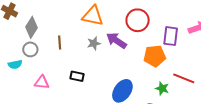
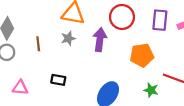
purple rectangle: (171, 36) -> (160, 20), moved
purple arrow: (116, 40) -> (100, 40), turned 65
gray star: (94, 43) -> (68, 38), moved

